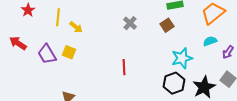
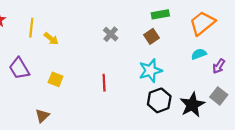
yellow square: (69, 52) -> (56, 79), moved
cyan star: (182, 58) -> (150, 71), moved

